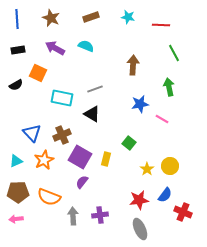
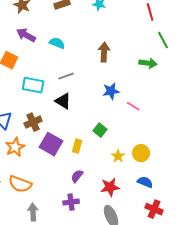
red line: (161, 25) -> (150, 12), moved, turned 72
cyan semicircle: (86, 46) -> (57, 43), moved
green line: (174, 53) -> (163, 40), moved
green arrow: (169, 87) -> (148, 63), moved, turned 108
purple semicircle: (82, 182) -> (77, 176), moved
blue semicircle: (165, 195) -> (145, 182), moved, turned -105
red cross: (183, 212) -> (154, 209), moved
gray arrow: (73, 216) -> (33, 212), moved

